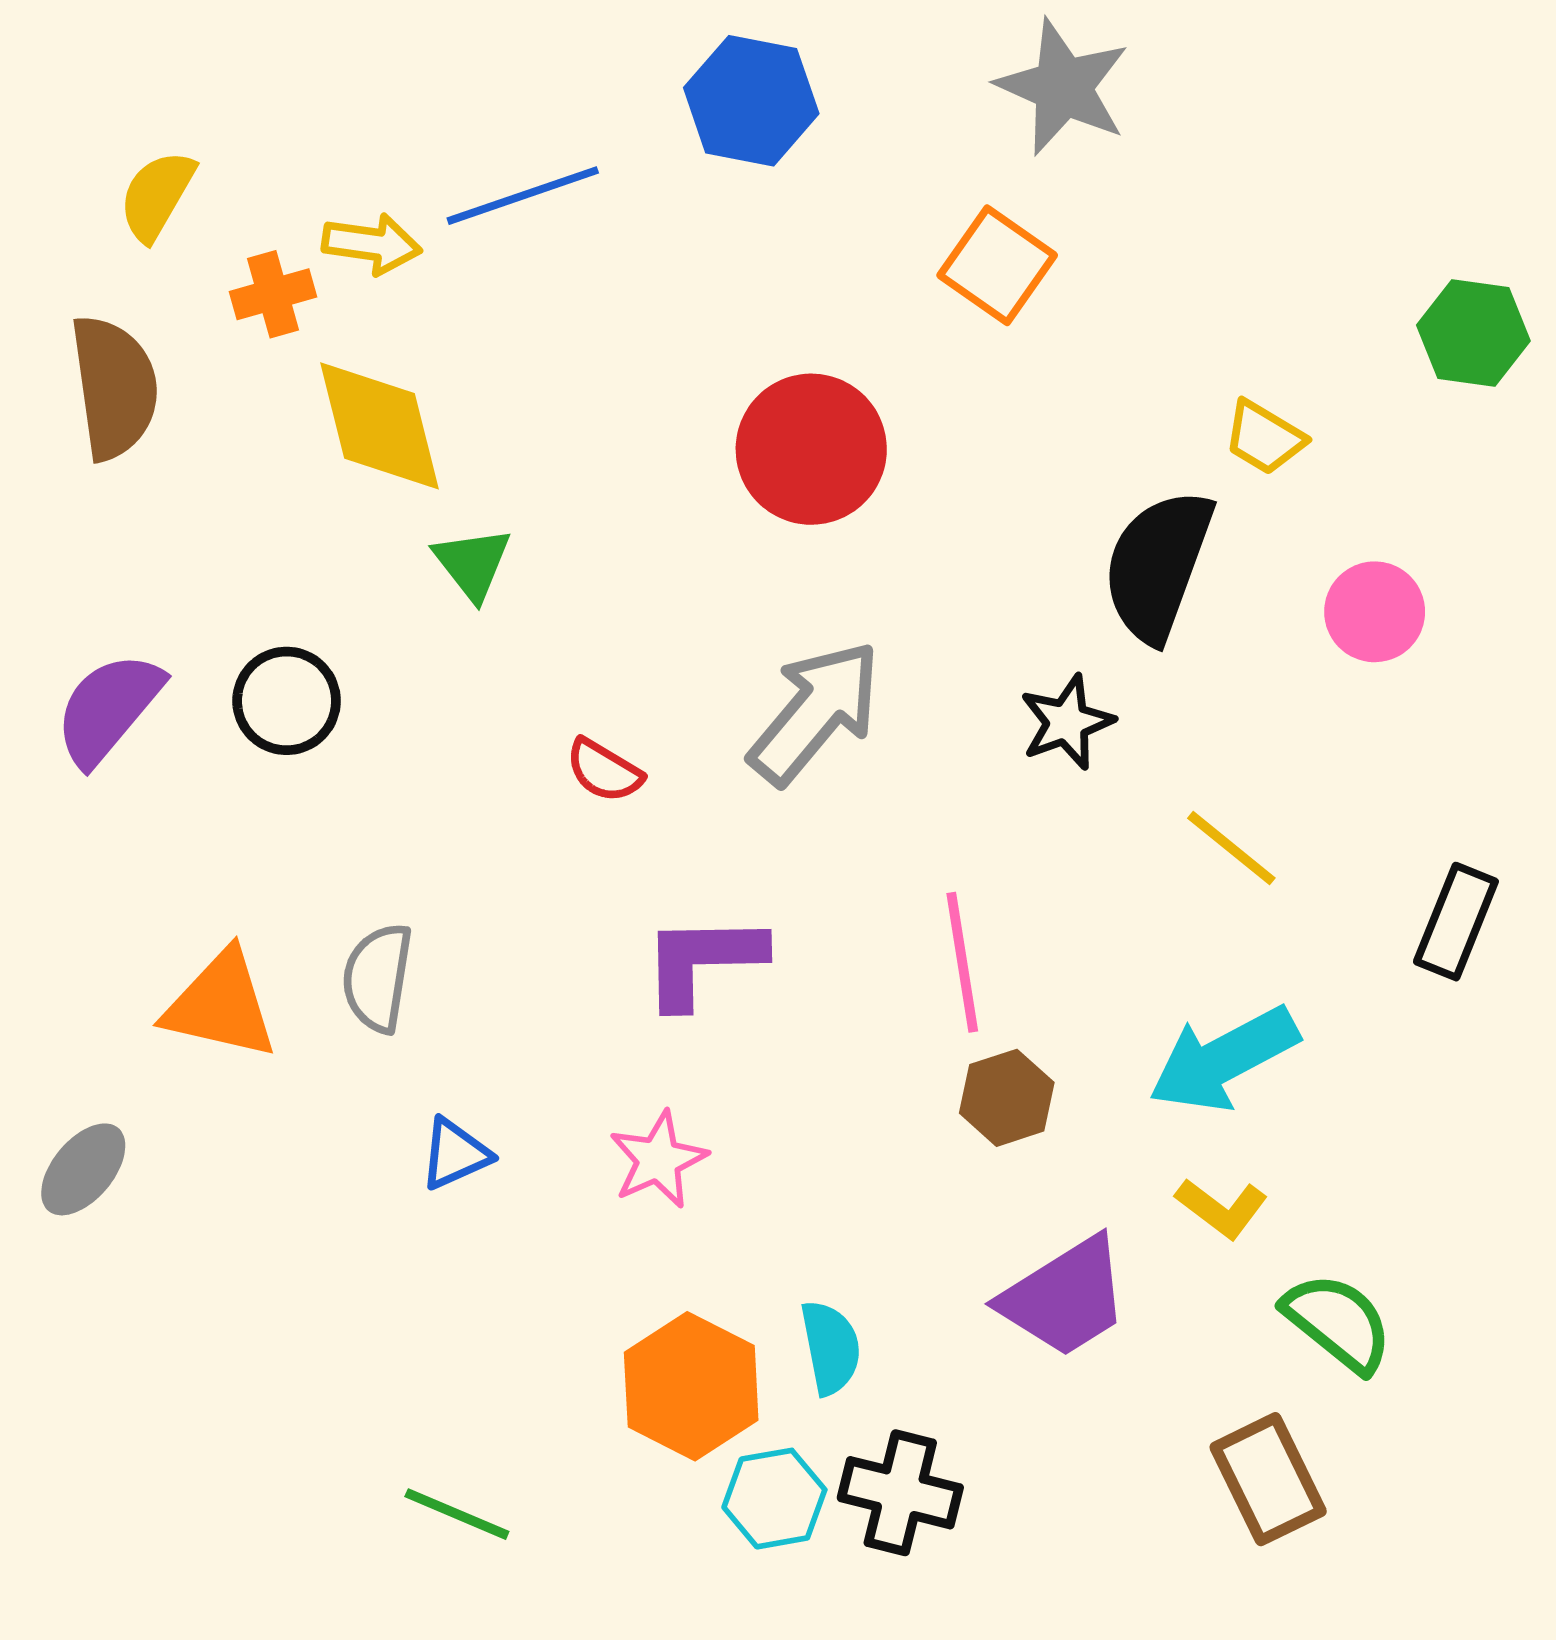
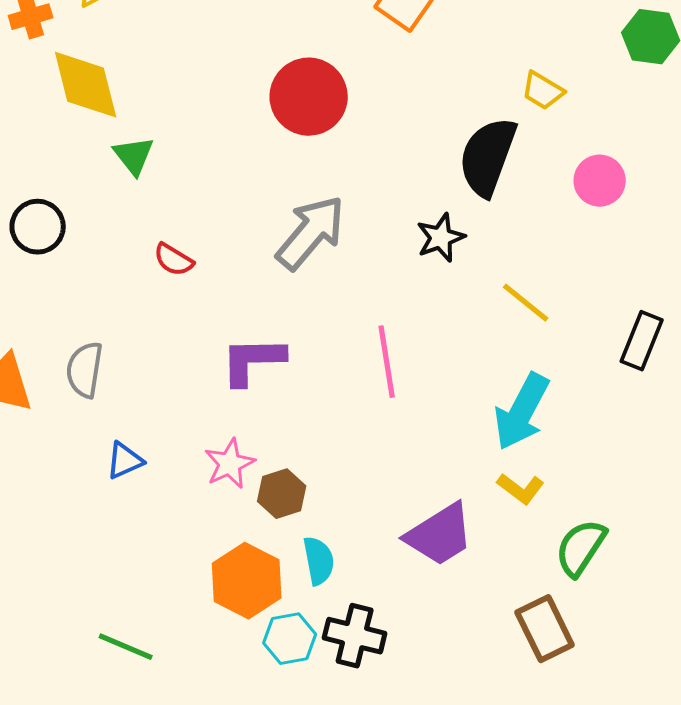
red semicircle: (604, 771) -> (174, 260), moved
cyan arrow: (1224, 1059) -> (522, 412), turned -34
brown hexagon: (1007, 1098) -> (282, 494), moved
green semicircle: (1338, 1322) -> (581, 548), turned -96

